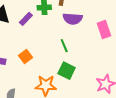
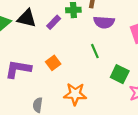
green square: (67, 71) -> (120, 74), moved

